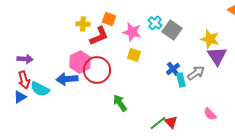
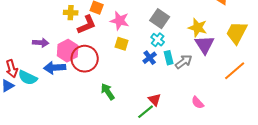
cyan cross: (155, 23) -> (158, 40), moved
purple arrow: (25, 59) -> (41, 43), moved
blue cross: (173, 69) -> (150, 58), moved
cyan rectangle: (181, 80) -> (169, 58), moved
red triangle: (171, 122) -> (155, 100), moved

